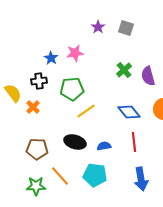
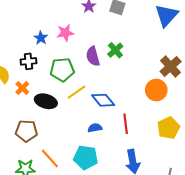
purple semicircle: (148, 76) -> (93, 56), moved
blue diamond: (129, 112) -> (103, 100), moved
black ellipse: (75, 142) -> (46, 101), moved

